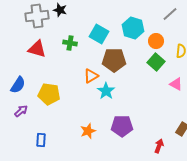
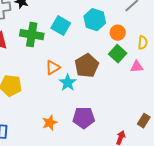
green cross: (70, 43) -> (32, 35), size x1.6
brown pentagon: (114, 60) -> (87, 66), moved, turned -30
pink triangle: (176, 84) -> (137, 67), moved, turned -32

